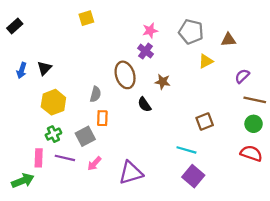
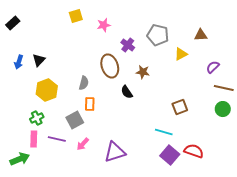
pink star: (150, 31) -> (104, 25), moved
gray pentagon: (191, 32) -> (158, 35), moved
green cross: (53, 134) -> (37, 118), moved
red semicircle: (251, 153) -> (194, 151), moved

